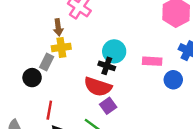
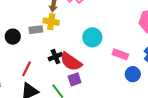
gray rectangle: (47, 62) -> (36, 30), turned 40
black cross: (107, 66) -> (55, 57), moved, turned 32
black circle: (32, 78) -> (13, 37), moved

